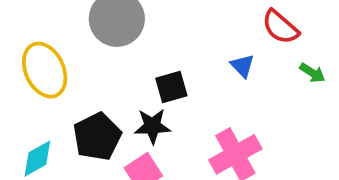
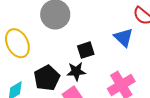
blue triangle: (243, 66) -> (124, 37), size x1.5

